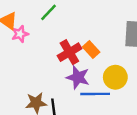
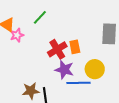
orange rectangle: (91, 49) -> (75, 47), turned 32

